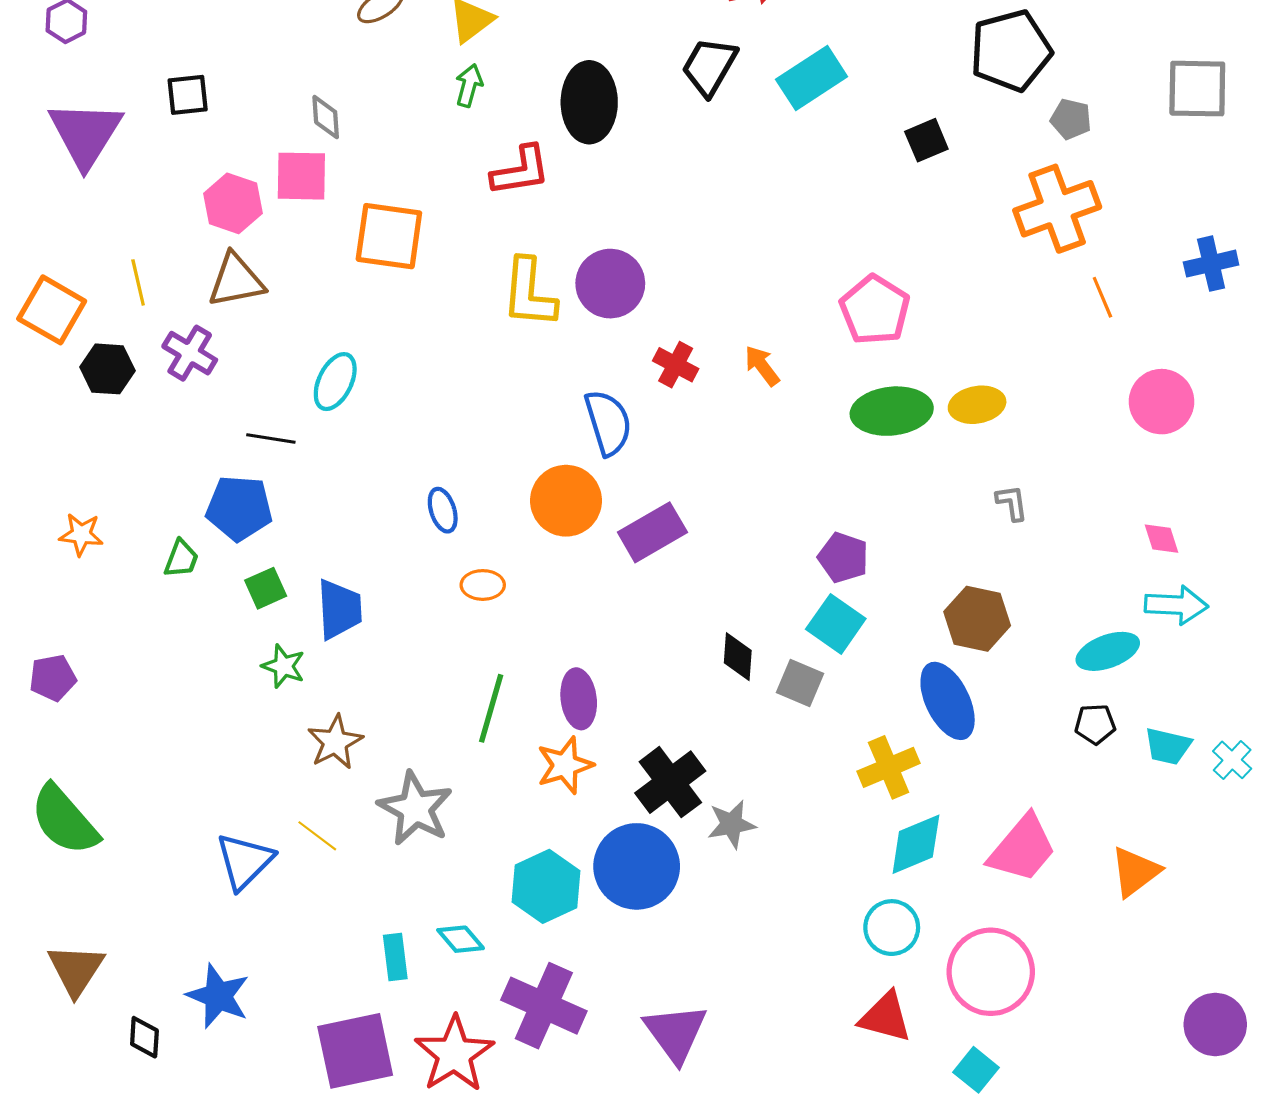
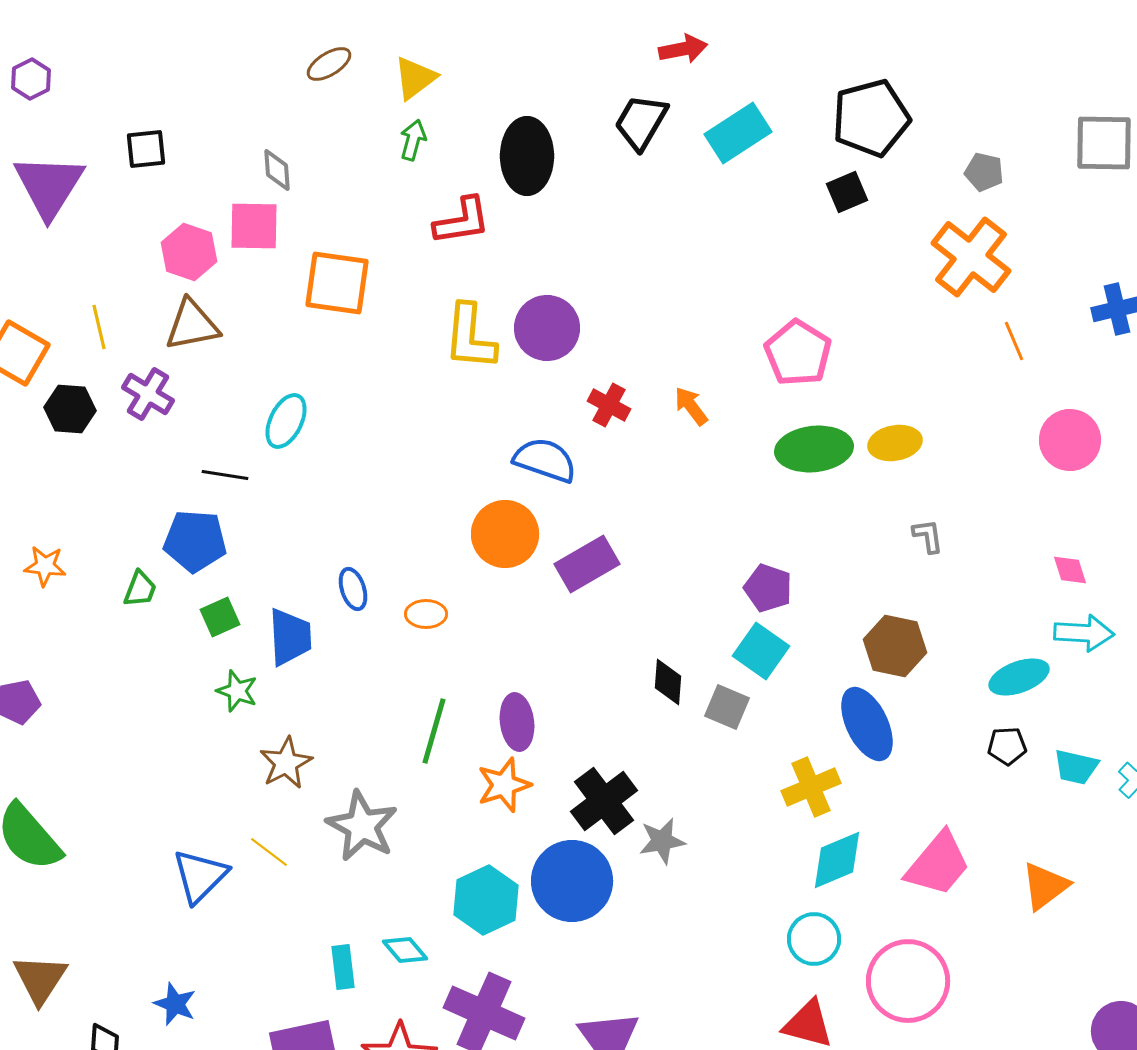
black pentagon: (1011, 51) -> (871, 118), moved
orange cross: (1057, 209) -> (971, 257), turned -32
blue semicircle: (608, 423) -> (545, 460), turned -54
blue ellipse: (443, 510) -> (353, 589), moved
blue star: (218, 996) -> (175, 1004), size x0.7

